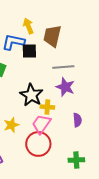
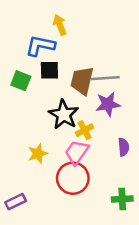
brown trapezoid: (52, 36) -> (82, 81), moved
black square: (29, 51) -> (49, 70), moved
purple star: (65, 87) -> (108, 104), turned -30
yellow cross: (47, 107) -> (85, 130), turned -32

